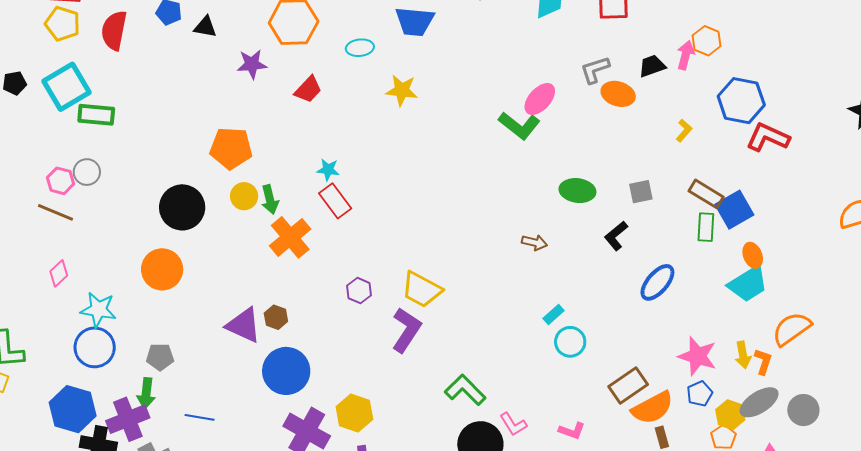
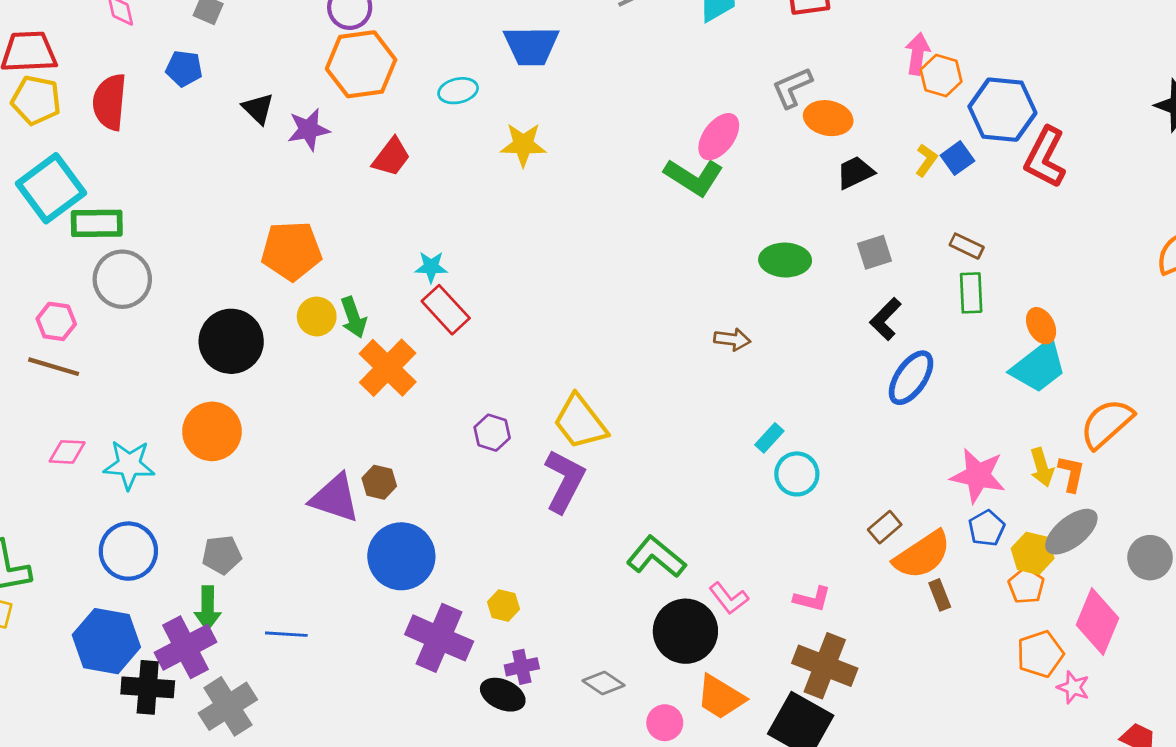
black triangle: (205, 27) -> (258, 108), moved, turned 40
orange hexagon: (707, 41) -> (941, 76), moved
black trapezoid: (652, 66) -> (855, 173), moved
red L-shape: (768, 137) -> (1045, 157), turned -81
gray circle: (87, 172) -> (122, 279), moved, size x1.5
brown rectangle: (706, 194) -> (967, 246), size x0.7
blue square: (734, 210) -> (957, 158), moved, size x0.6
black L-shape: (616, 236) -> (886, 319), moved
pink diamond: (59, 273) -> (67, 452), turned 52
yellow trapezoid: (422, 290) -> (580, 422), turned 30
cyan star: (98, 310) -> (129, 465), moved
brown rectangle: (628, 386) -> (885, 527), size x0.6
gray circle: (803, 410) -> (1150, 558), moved
yellow hexagon: (354, 413) -> (504, 606), size x0.6

